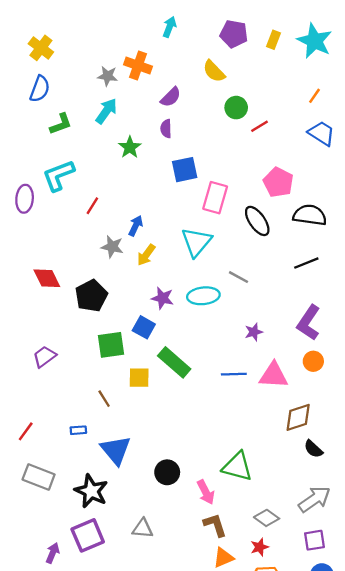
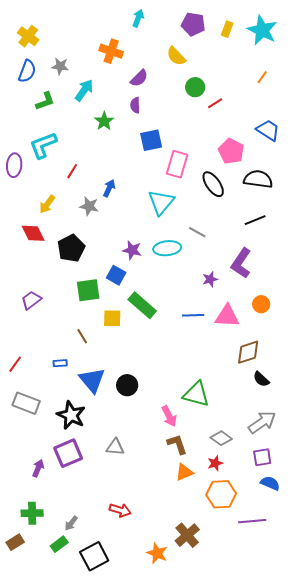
gray star: (108, 76) -> (60, 66), moved
blue trapezoid: (322, 133) -> (268, 130), moved
yellow arrow: (146, 255) -> (47, 204), moved
purple L-shape: (309, 323) -> (241, 263), moved
black circle: (167, 472) -> (127, 385), moved

